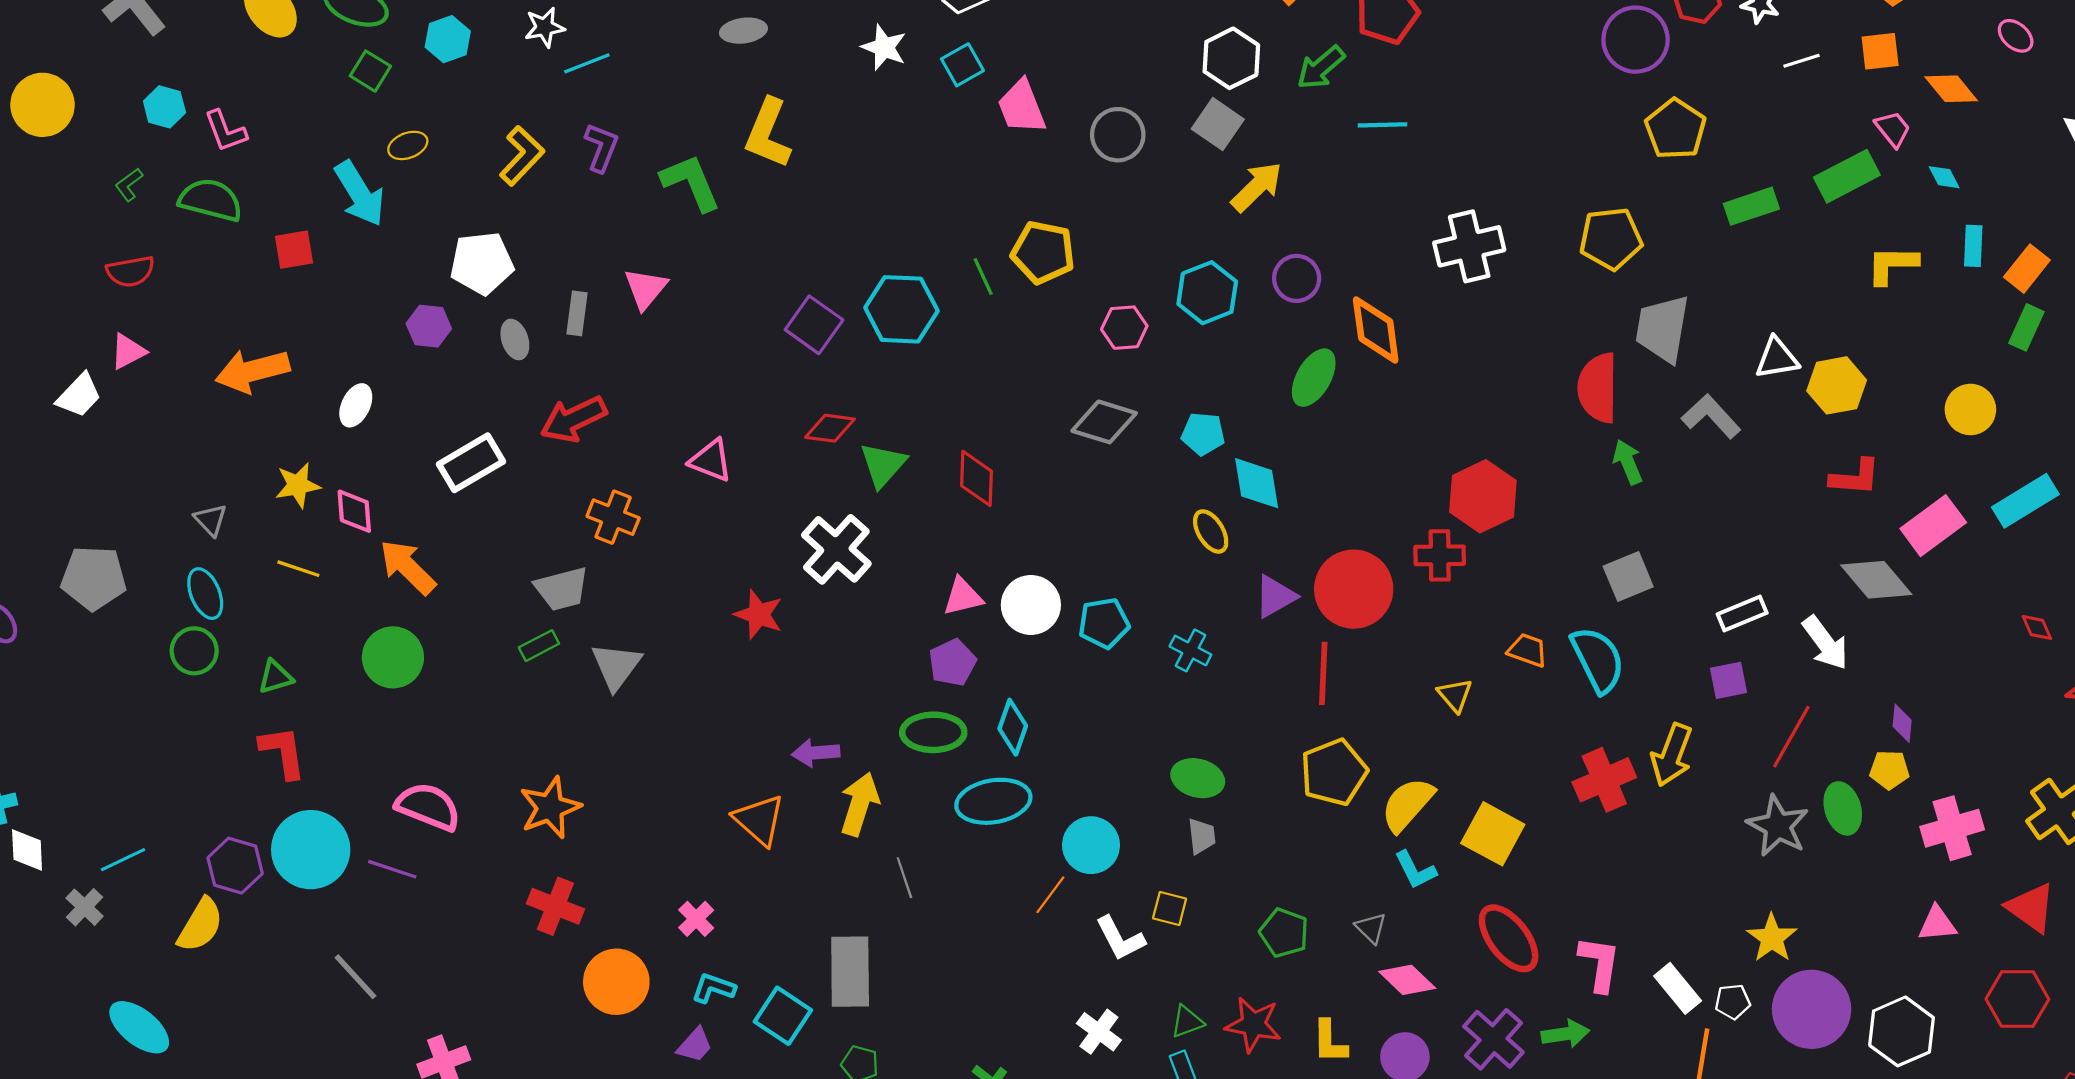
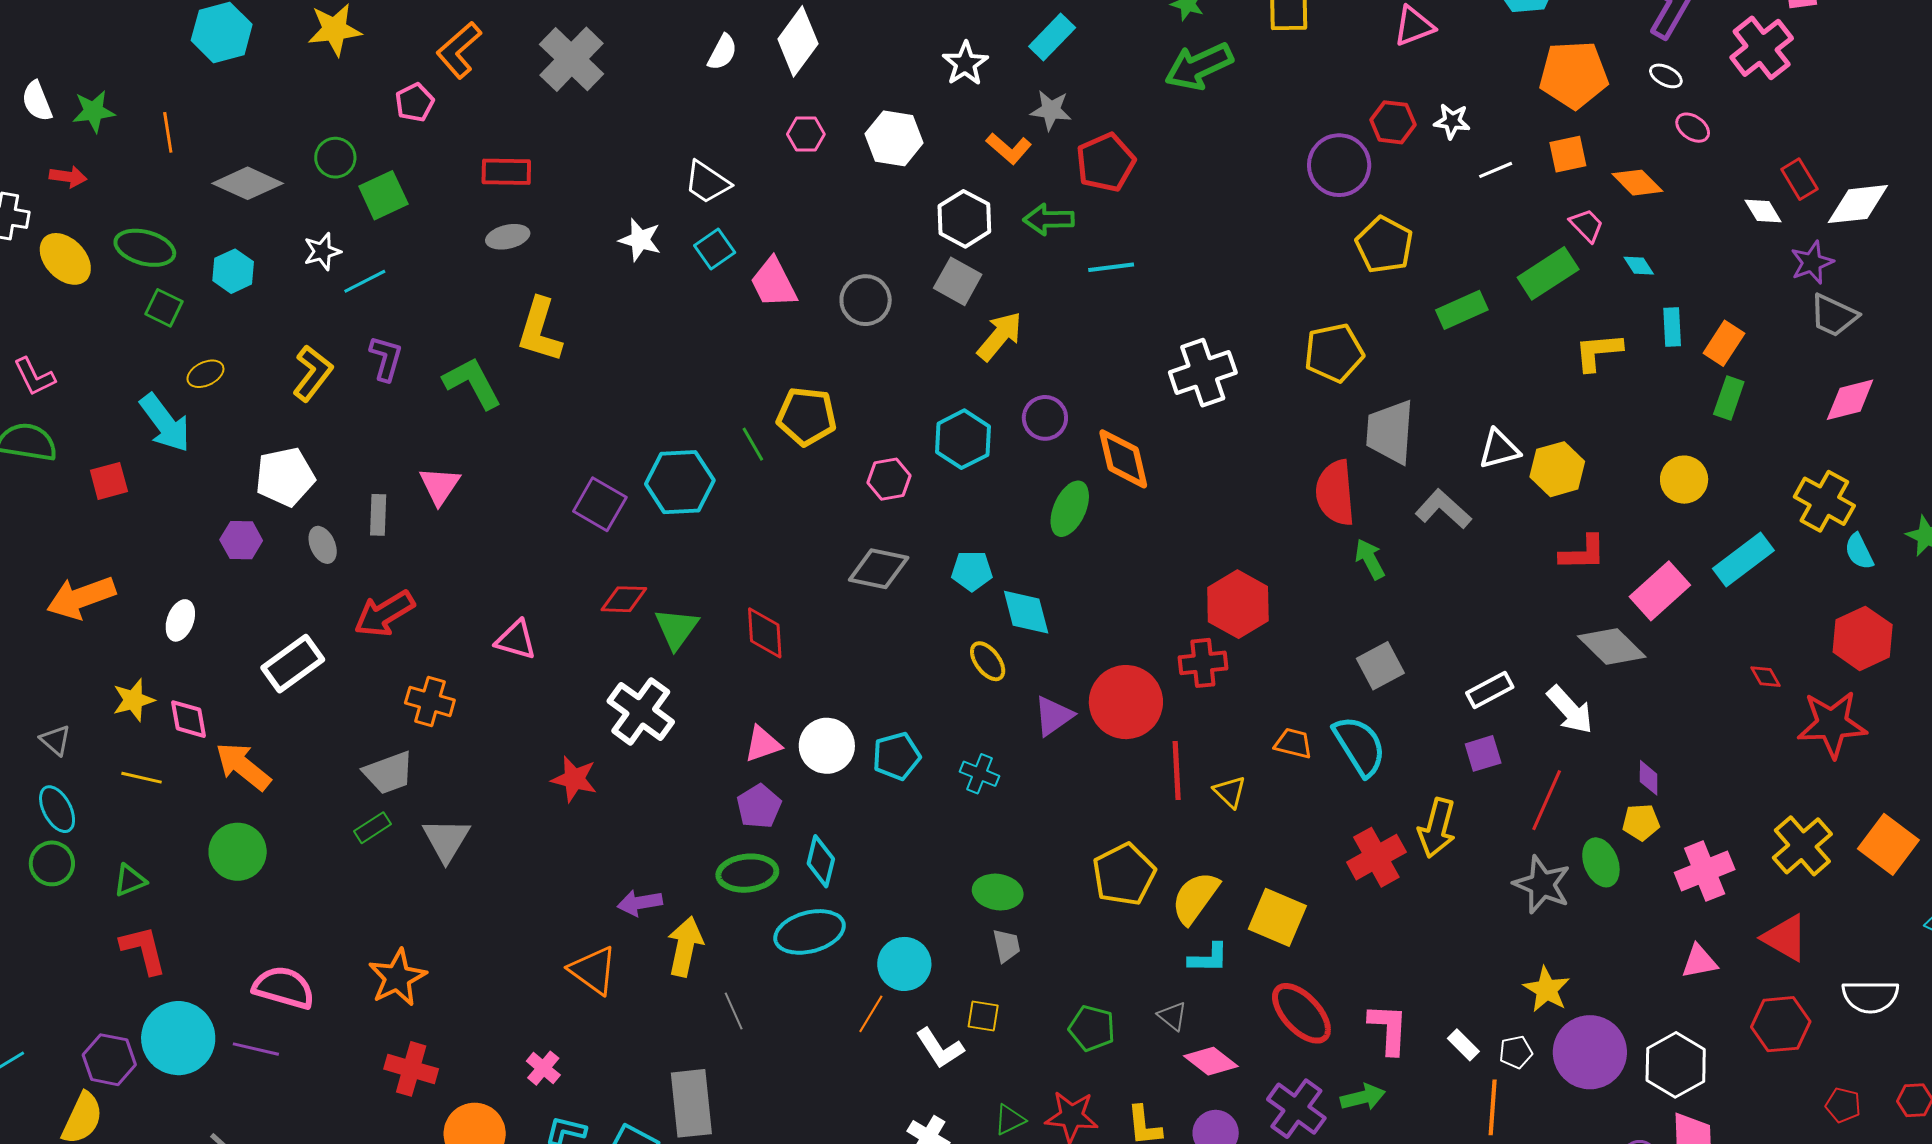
green arrow: (1321, 68) -> (1049, 219), turned 45
red line: (1323, 673) -> (1177, 770), moved
cyan L-shape: (1415, 870) -> (1208, 958), turned -57
white rectangle: (1678, 988) -> (1463, 1045), size x0.7

